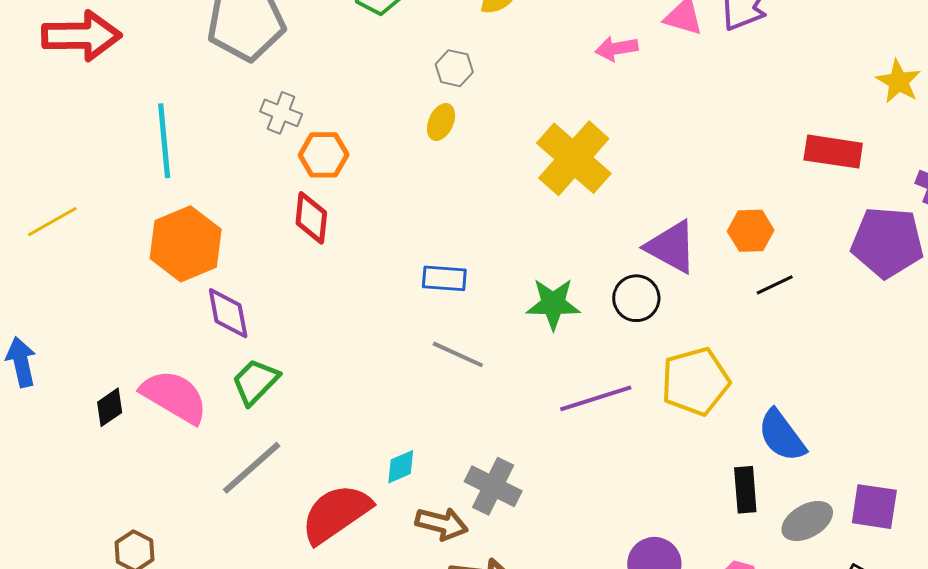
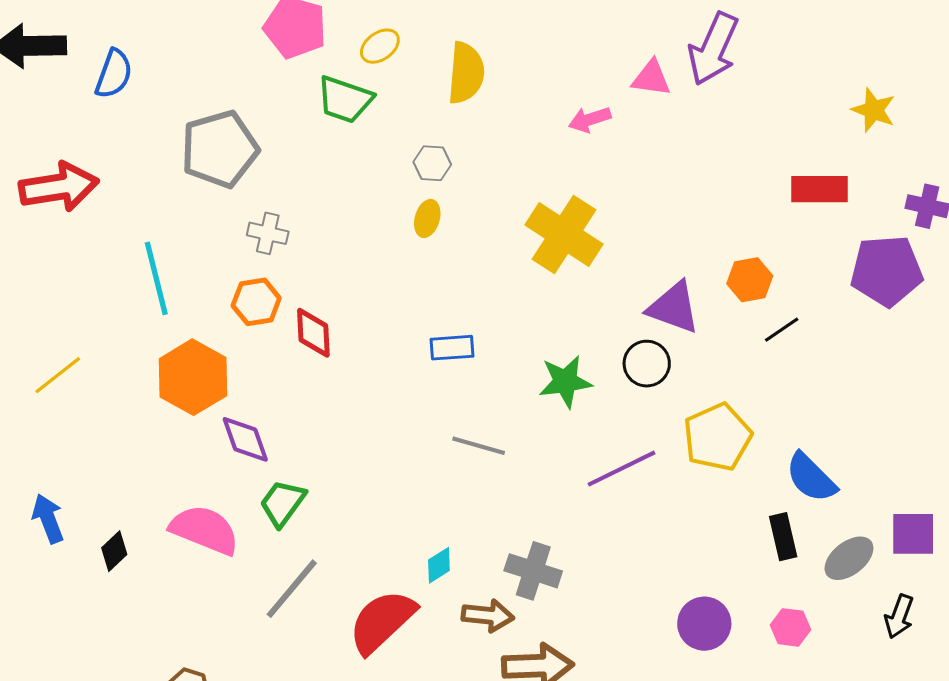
orange hexagon: (324, 155) -> (256, 302), moved
blue rectangle: (444, 278) -> (452, 348), moved
black diamond: (110, 407) -> (114, 551), moved

